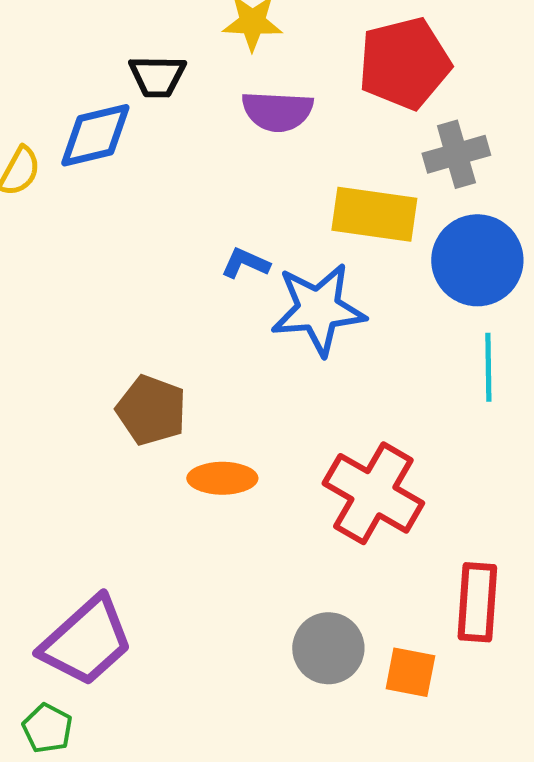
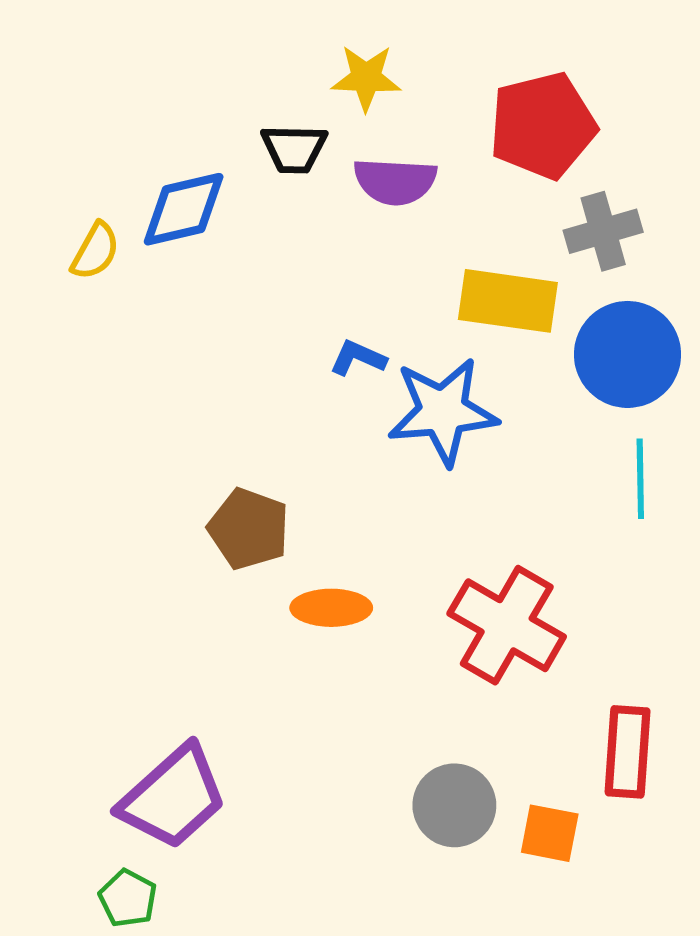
black trapezoid: (157, 76) -> (294, 149), moved

